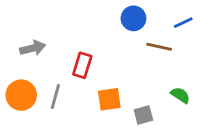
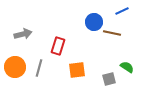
blue circle: (133, 18) -> (94, 22), moved
blue line: (183, 23) -> (122, 11), moved
gray square: (143, 115) -> (109, 79), moved

